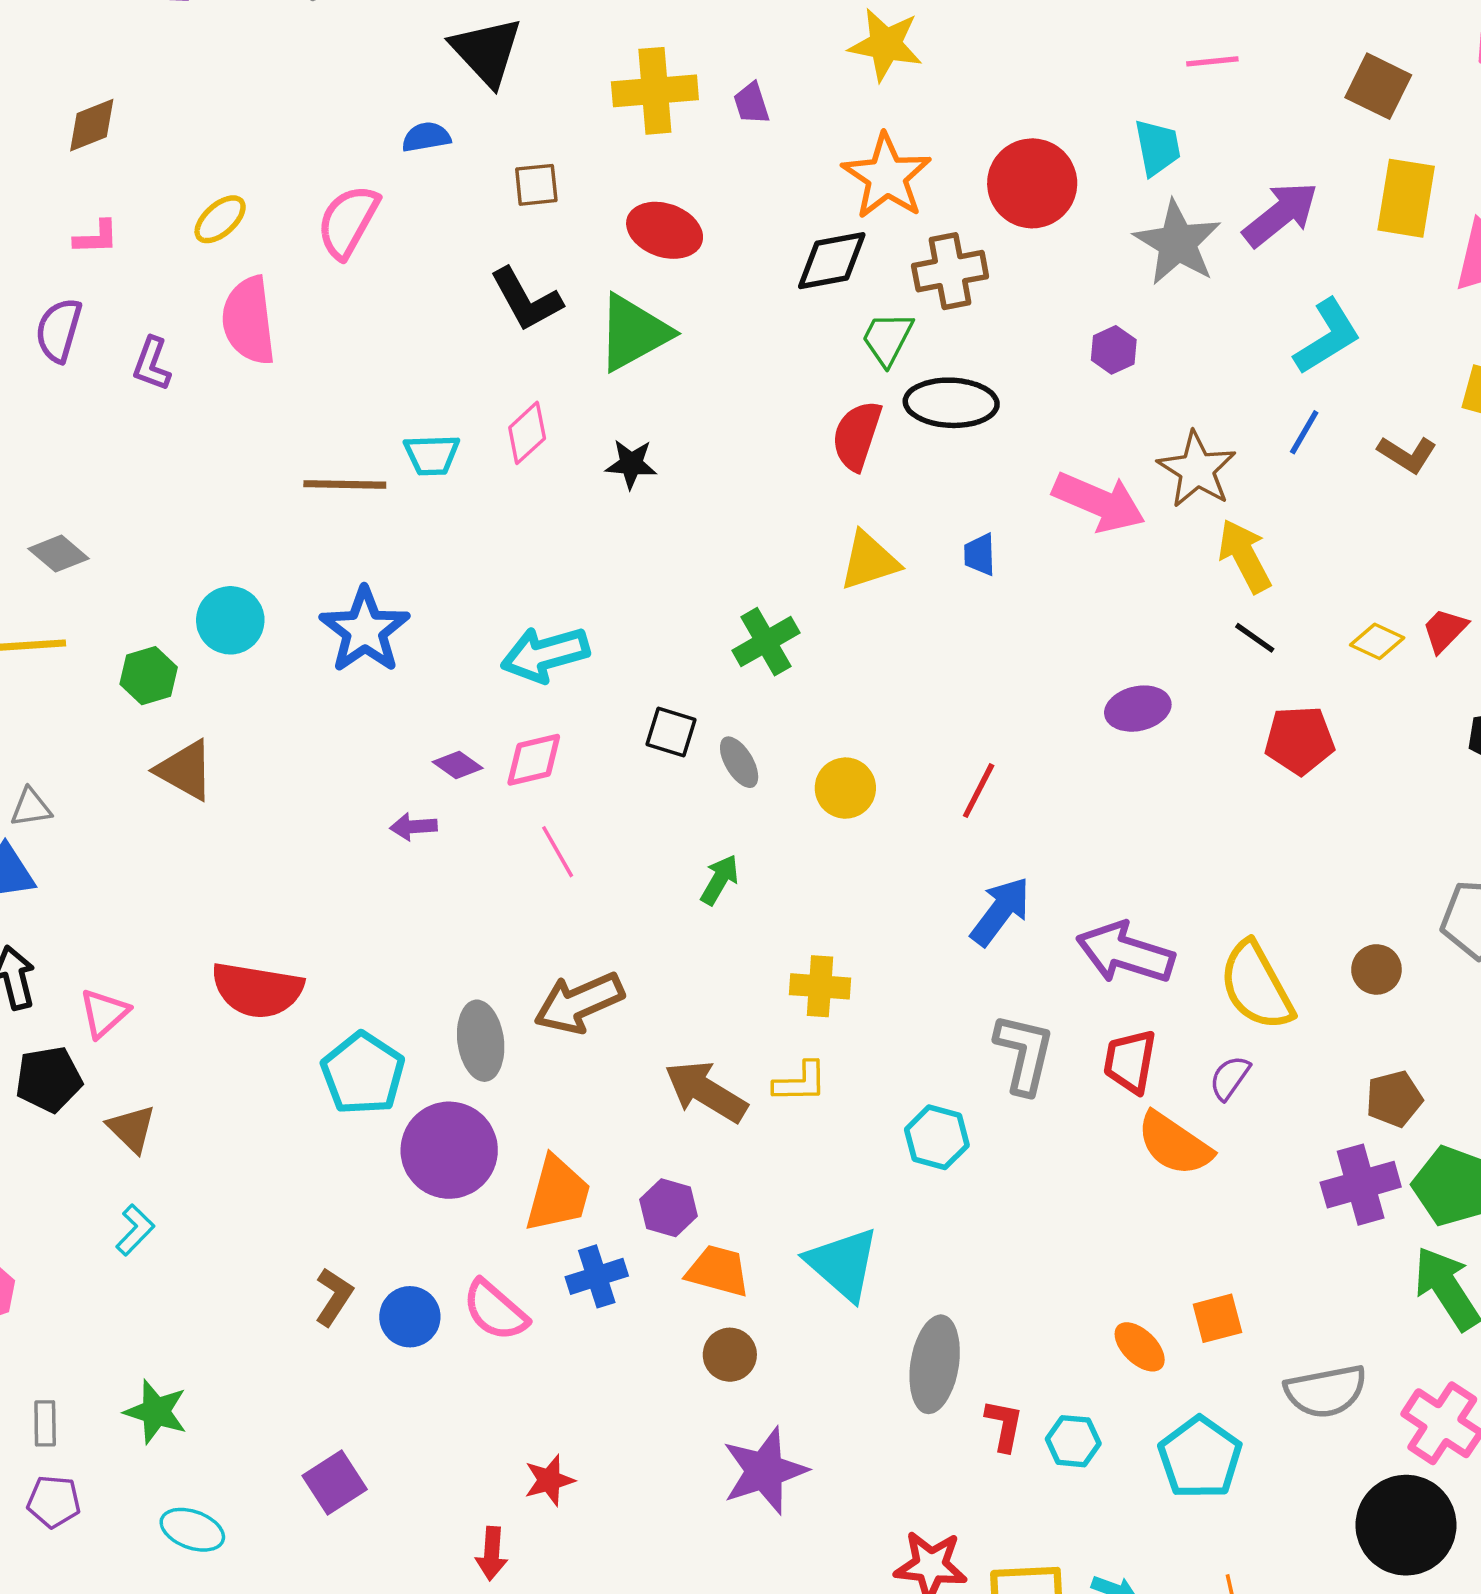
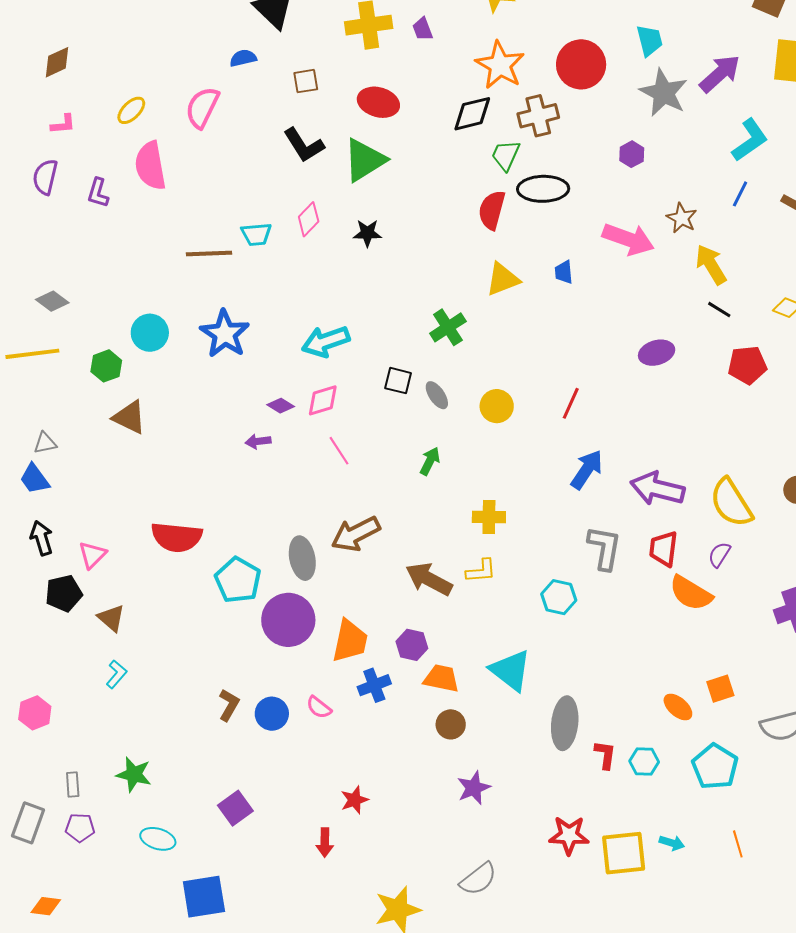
brown star: (1197, 470) -> (682, 218), size x0.7
pink semicircle: (495, 1310) -> (319, 707), size x0.7
purple star: (765, 1471) -> (474, 788), size x0.7

